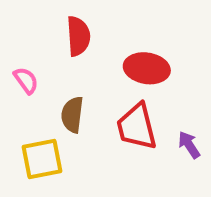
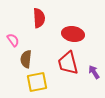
brown semicircle: (72, 115) -> (26, 59), moved
yellow square: (42, 159) -> (37, 82), moved

